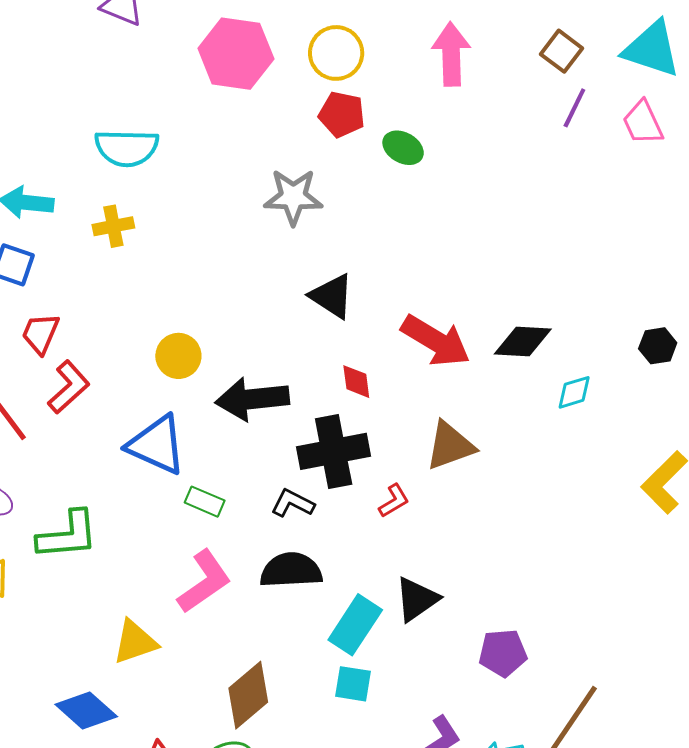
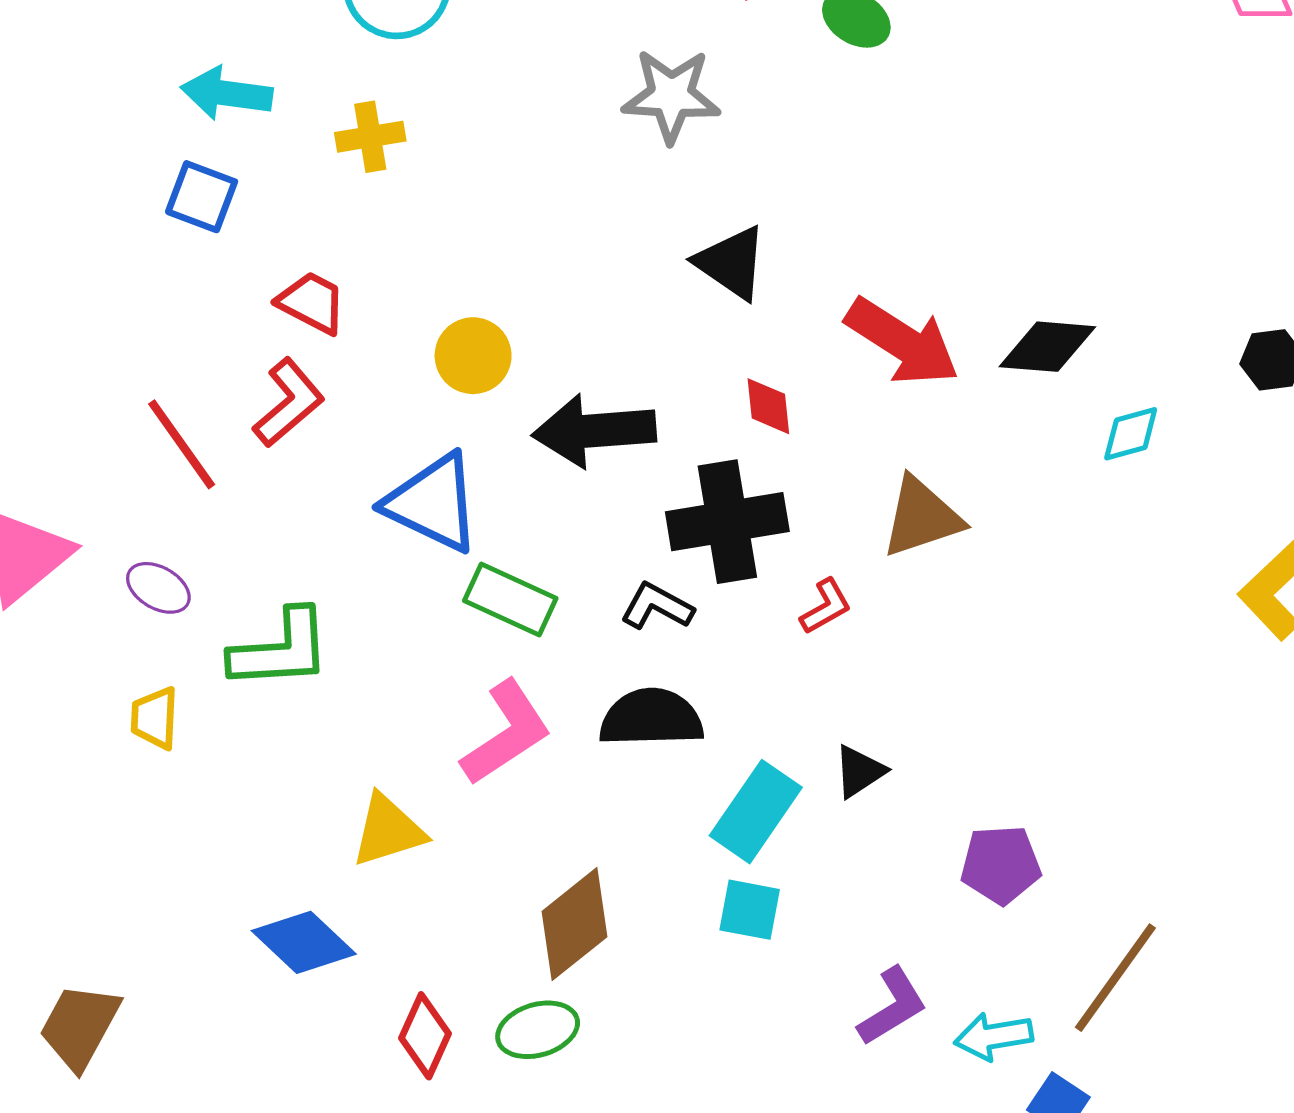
red trapezoid: (40, 333) -> (312, 303), moved, turned 93
green rectangle: (205, 502) -> (510, 600), size x1.4
black triangle: (417, 599) -> (859, 771), size x0.7

